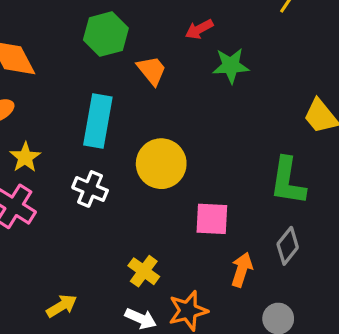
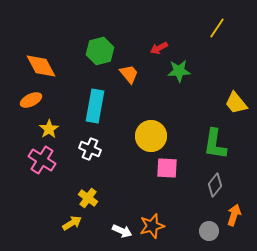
yellow circle: (161, 164) -> (151, 136), moved
orange arrow: (242, 270) -> (234, 215), moved
yellow cross: (144, 271) -> (88, 198), moved

